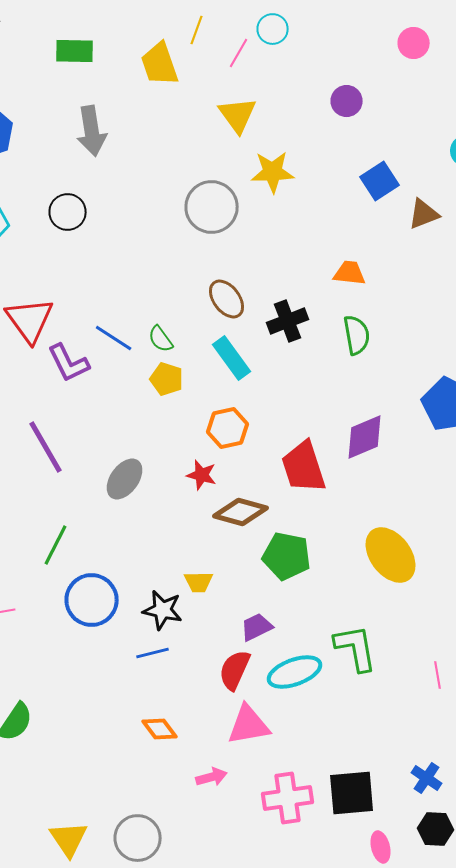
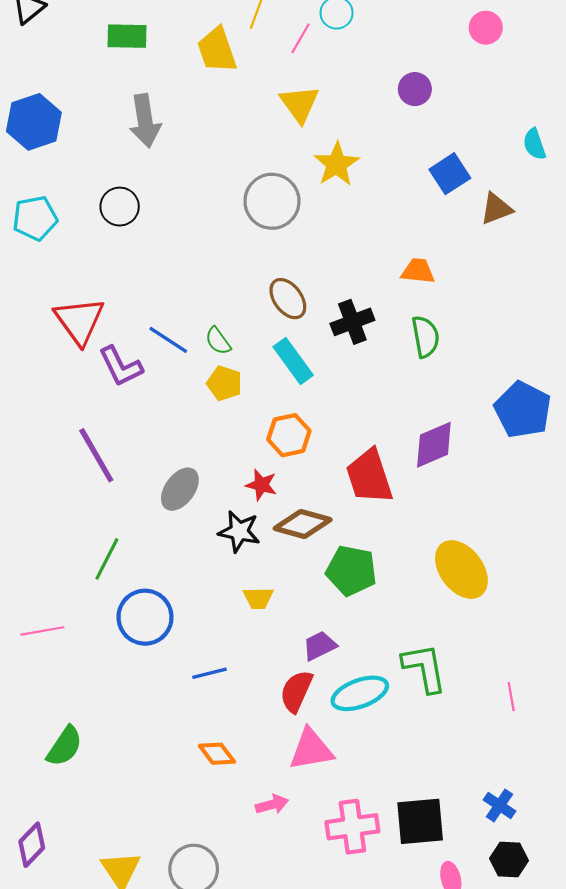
yellow star: (273, 172) -> (337, 164), turned -30
black star: (163, 610) -> (239, 531), moved

